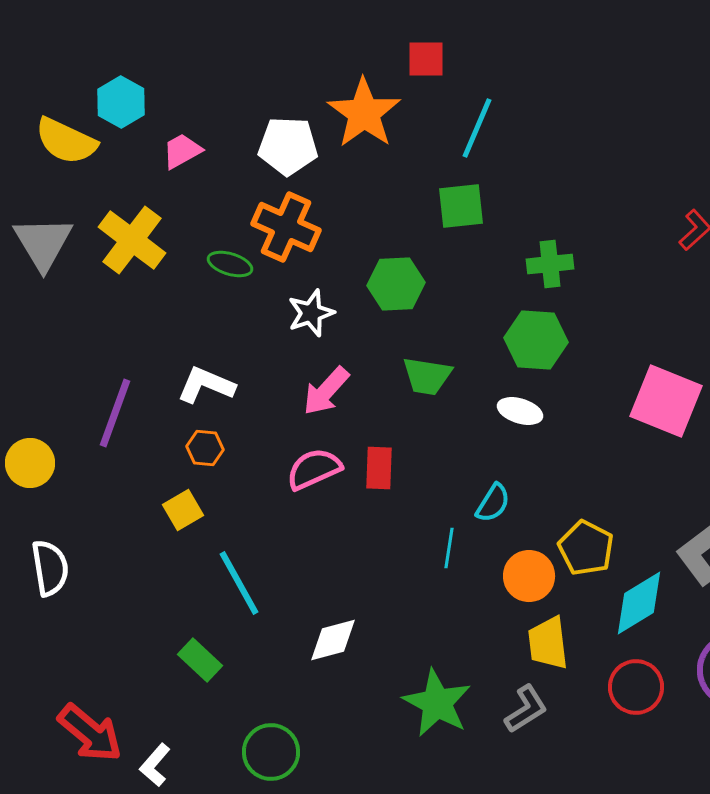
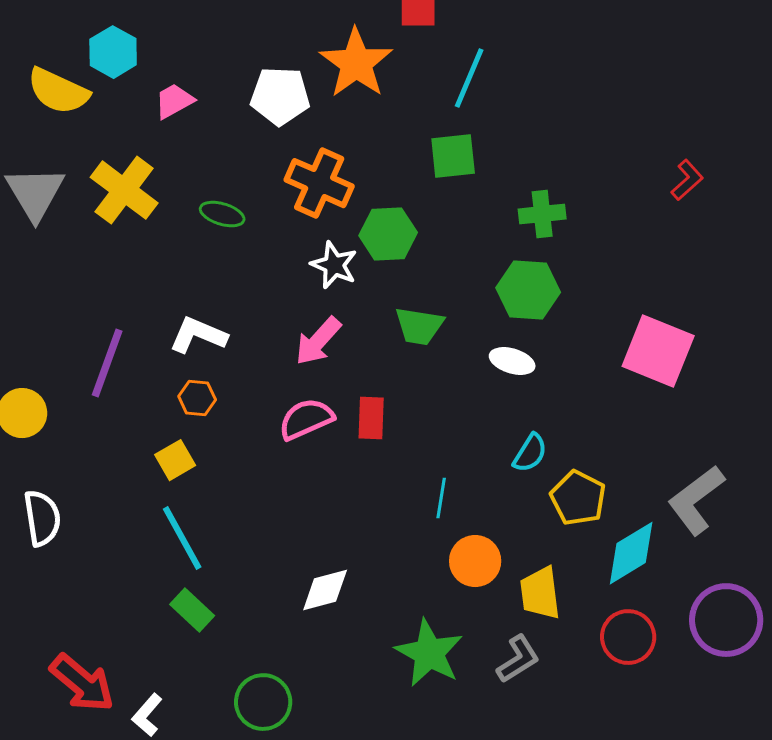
orange cross: (286, 227) -> (319, 183), moved
white star: (311, 313) -> (334, 265), moved, turned -30
cyan semicircle: (493, 503) -> (530, 453), moved
orange circle: (529, 576) -> (475, 561), moved
cyan line: (239, 583) -> (182, 538), moved

